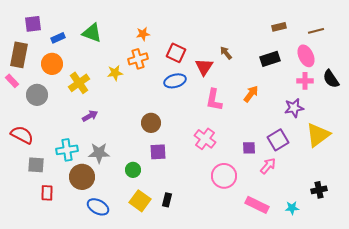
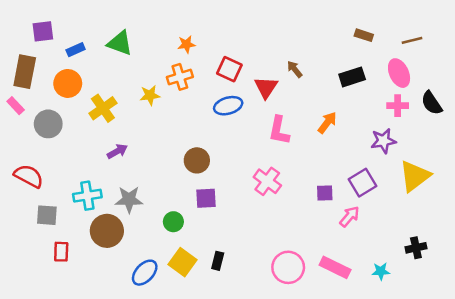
brown rectangle: (279, 27) -> (364, 35), turned 32
pink circle: (224, 176) -> (288, 267), moved
blue ellipse: (98, 207) -> (145, 273), moved, turned -75

